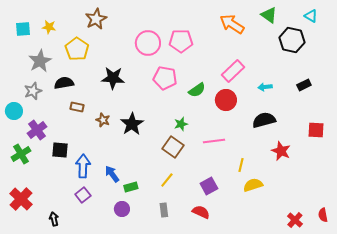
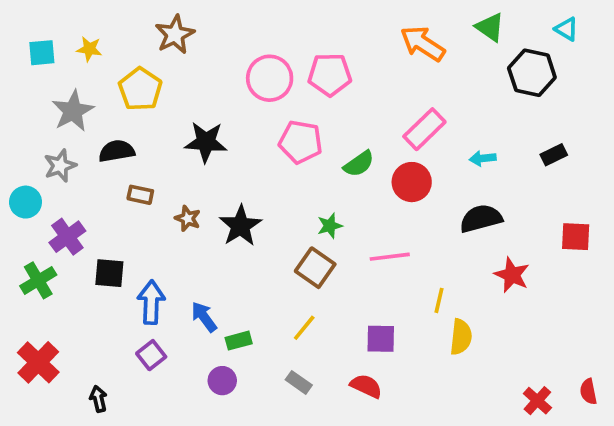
yellow semicircle: (253, 185) -> (461, 337), turned 114
purple square: (209, 186) -> (381, 339), turned 30
gray rectangle: (164, 210) -> (299, 382), turned -48

